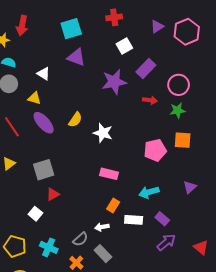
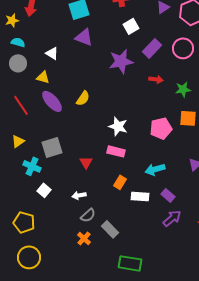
pink circle: (179, 85) -> (183, 48), moved
white star: (103, 133) -> (118, 126), moved
red triangle: (53, 194) -> (86, 162), moved, turned -32
white arrow: (102, 227) -> (79, 195), moved
cyan cross: (49, 247) -> (32, 166), moved

